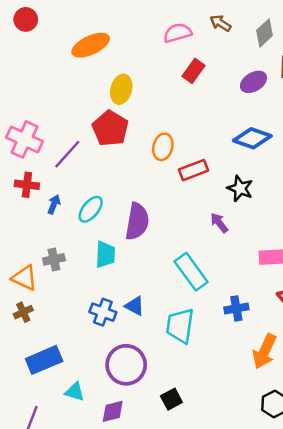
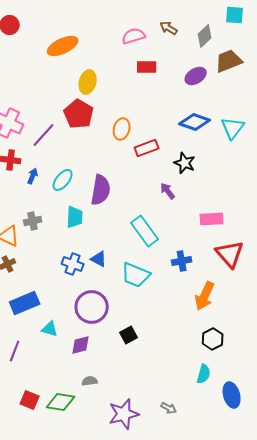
red rectangle: (194, 71) -> (147, 67), turned 54
cyan trapezoid: (180, 326) -> (136, 275), turned -76

